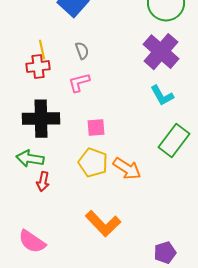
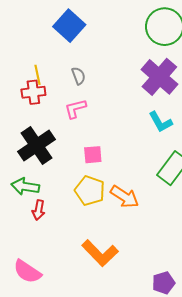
black cross: (41, 119) -> (36, 145), turned -33

